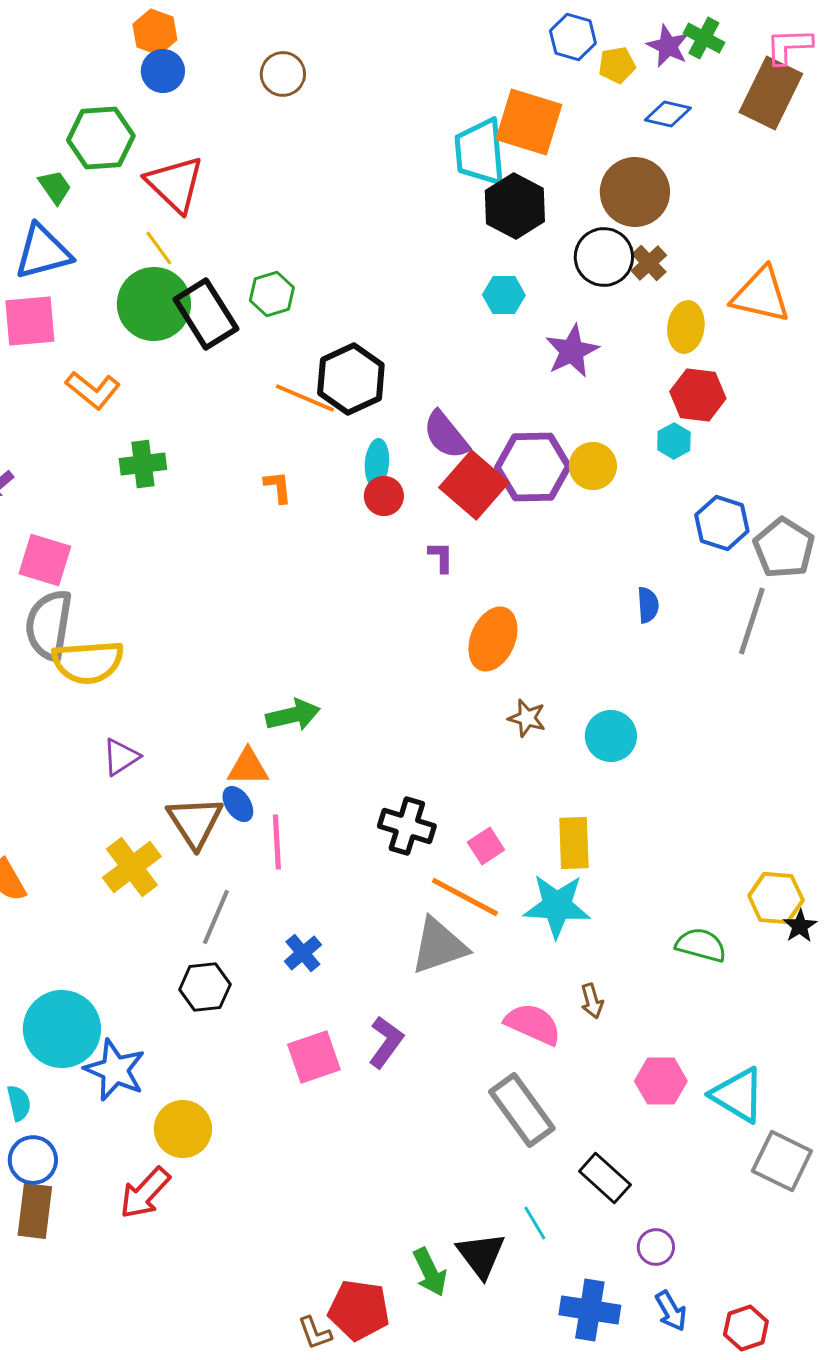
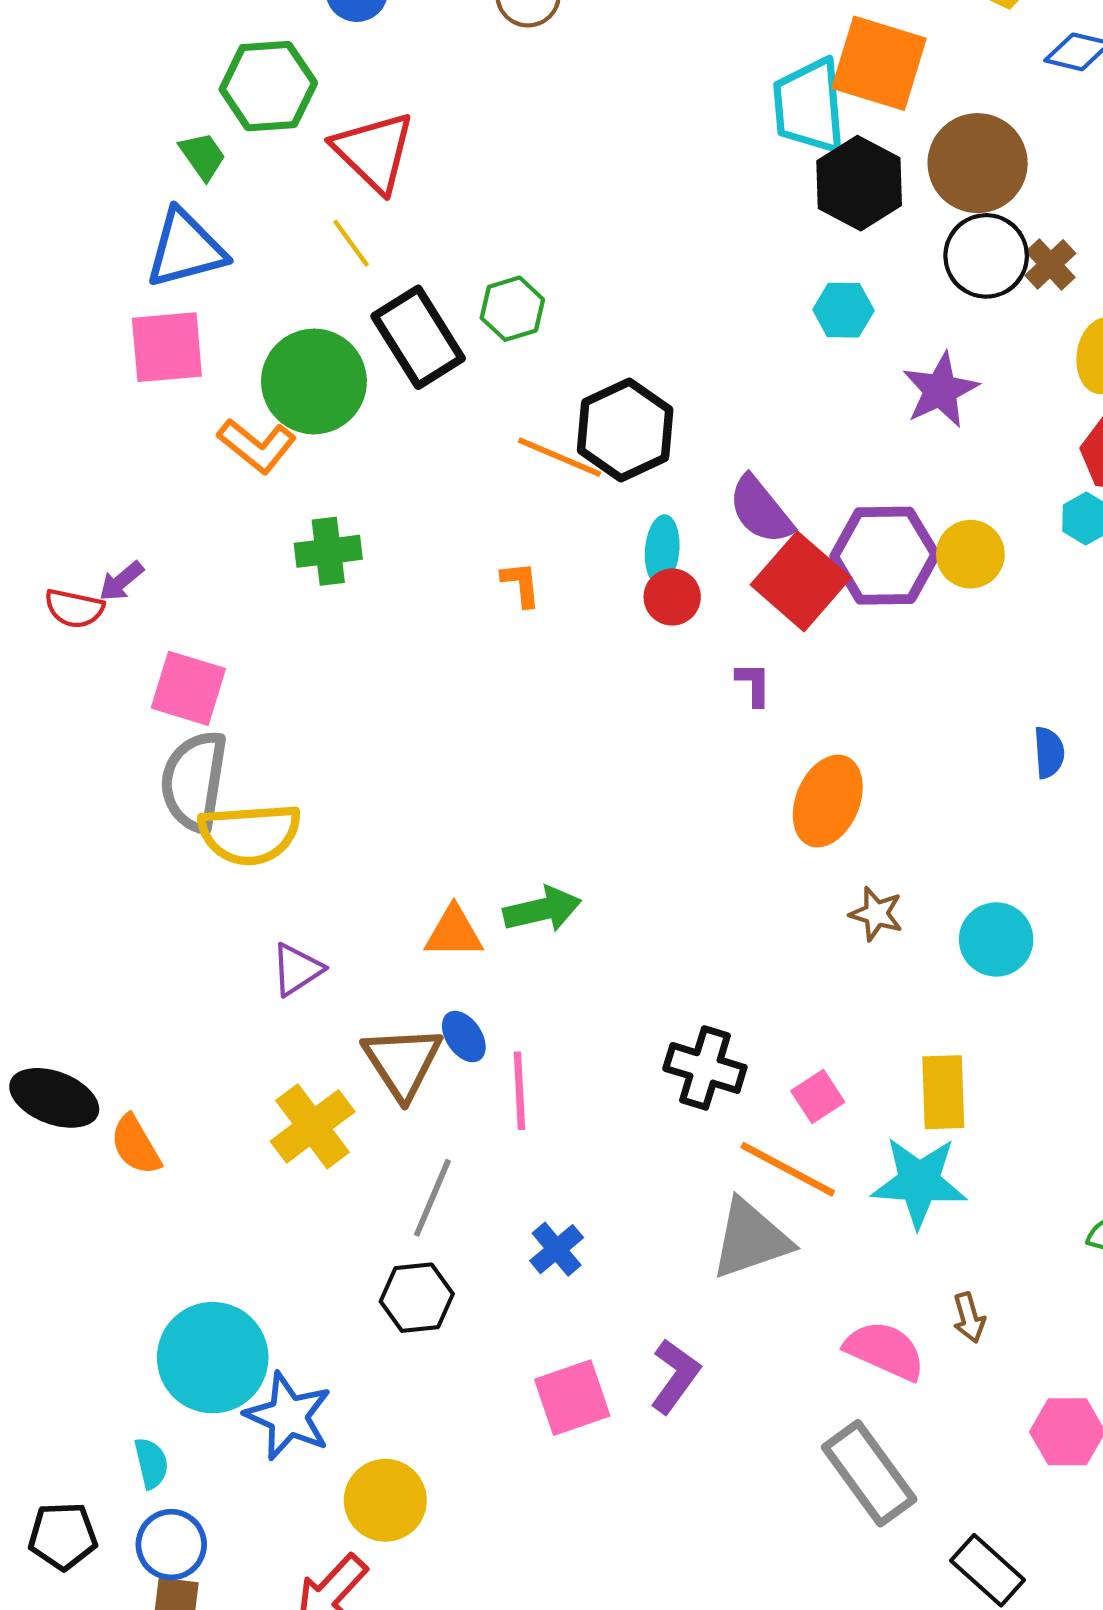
brown circle: (635, 192) -> (978, 163), moved
green circle: (154, 304) -> (314, 381), moved
orange triangle: (248, 767) -> (454, 932), moved

